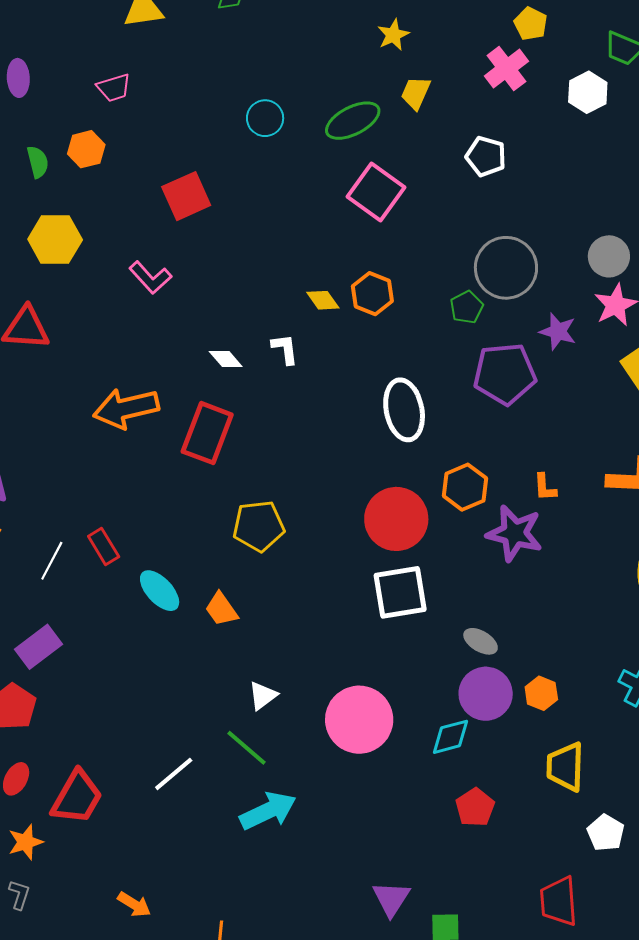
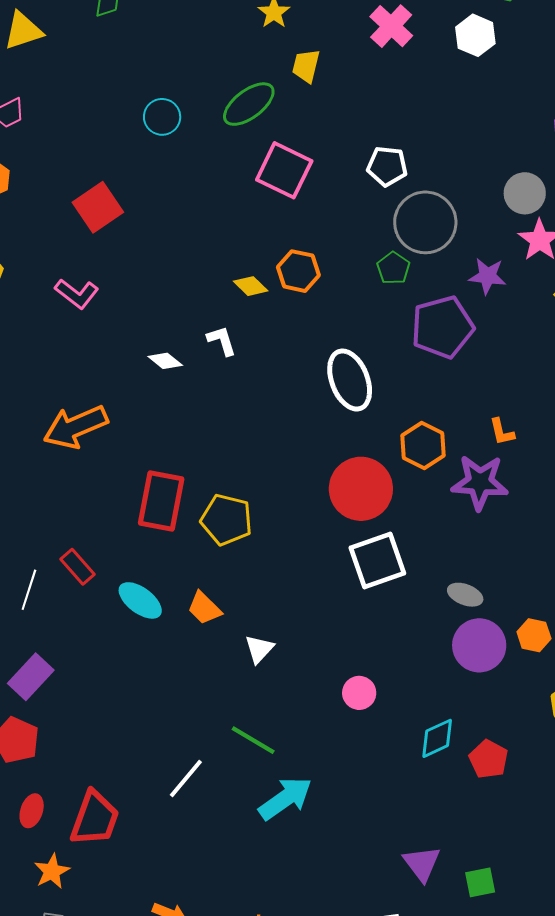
white pentagon: (486, 156) -> (387, 166), moved
red rectangle: (207, 433) -> (161, 501), moved
yellow pentagon: (259, 526) -> (227, 520), turned 30
white triangle: (263, 696) -> (259, 649), moved
pink circle: (359, 720) -> (359, 693), size x0.5
cyan diamond: (451, 737) -> (437, 738), moved

